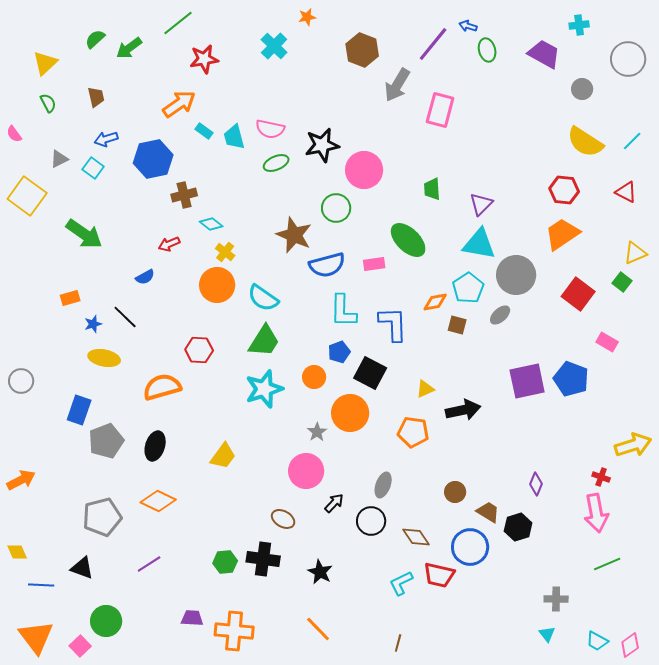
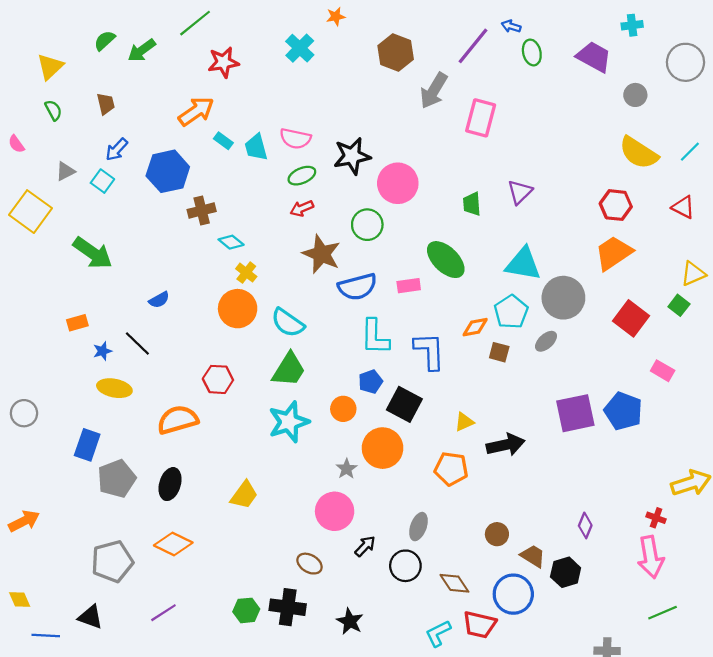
blue arrow: (106, 139) -> (117, 149), turned -30
purple triangle: (481, 204) -> (520, 192), moved
red arrow: (169, 244) -> (302, 208), moved

